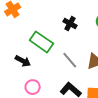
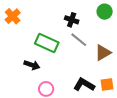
gray line: (70, 60) -> (79, 40), moved

